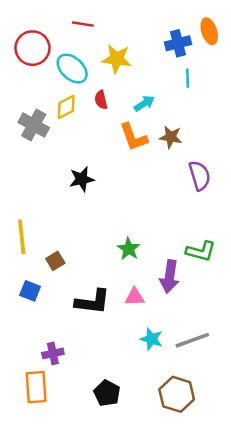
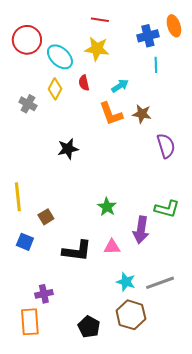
red line: (83, 24) -> (100, 20), moved
yellow diamond: (66, 107) -> (55, 89), turned -35
gray cross: (34, 125) -> (28, 104), size x0.7
brown hexagon: (177, 394) -> (131, 315), moved

